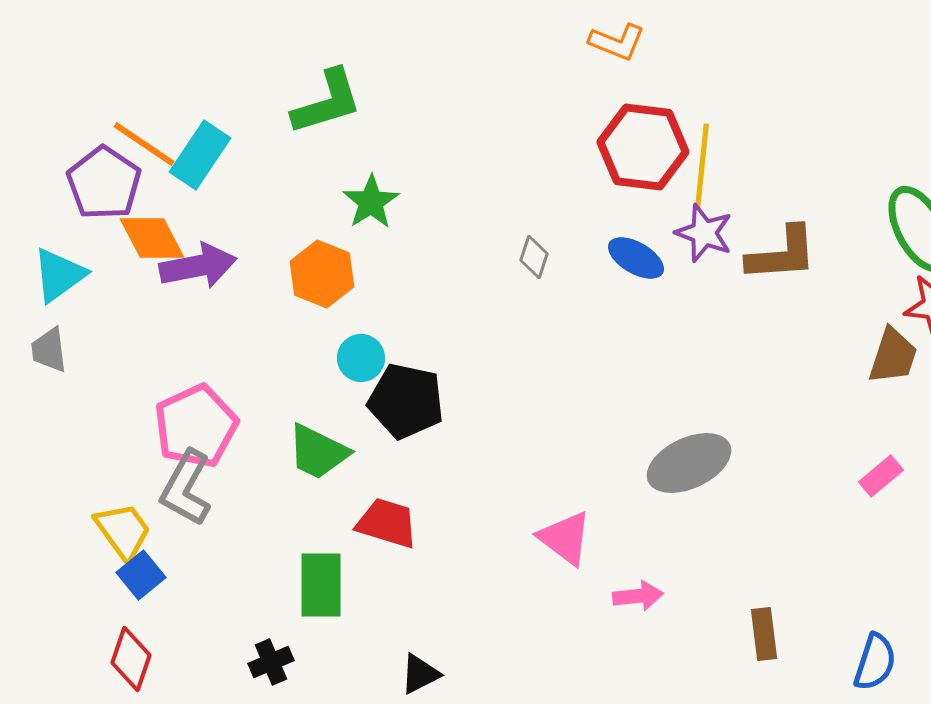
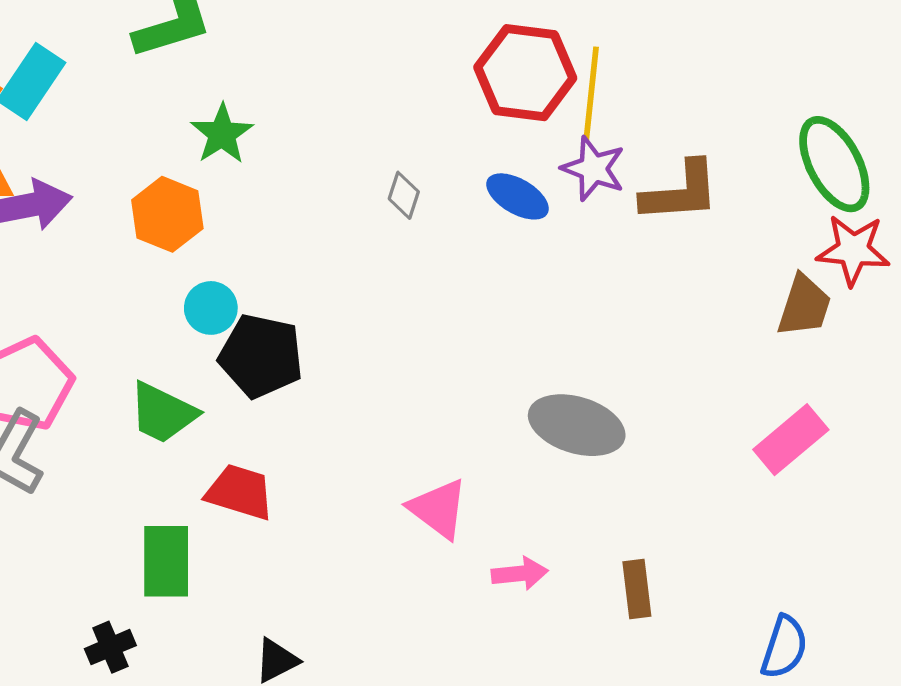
gray ellipse: (689, 463) -> (577, 425), turned 42
pink rectangle: (881, 476) -> (791, 440), size x1.5
brown rectangle: (764, 634) -> (637, 589), moved

